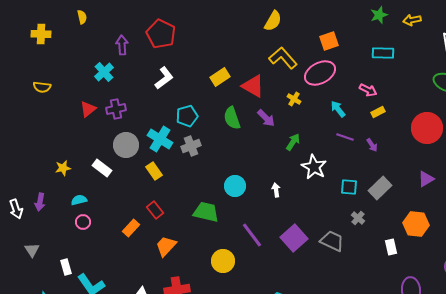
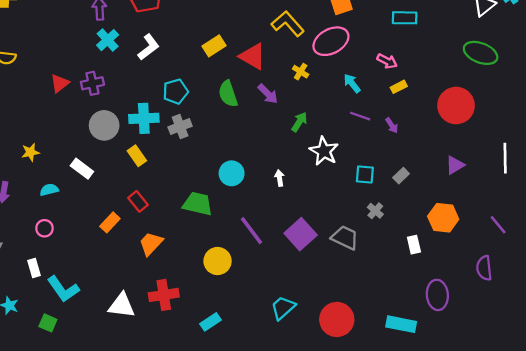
cyan cross: (104, 72) -> (108, 40), moved
cyan cross: (160, 139) -> (144, 118), turned -35
white rectangle: (102, 168) -> (82, 169), moved
gray rectangle: (380, 188) -> (401, 176), size x0.6
pink circle: (83, 222) -> (44, 228), moved

